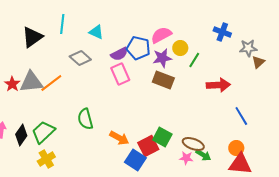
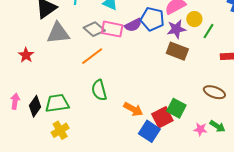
pink rectangle: (120, 74) -> (112, 29), moved, turned -55
gray triangle: (31, 82) -> (58, 33), moved
orange line: (51, 83) -> (92, 56), moved
green trapezoid: (43, 132) -> (57, 103), turned 35
brown ellipse: (193, 144) -> (214, 92), moved

